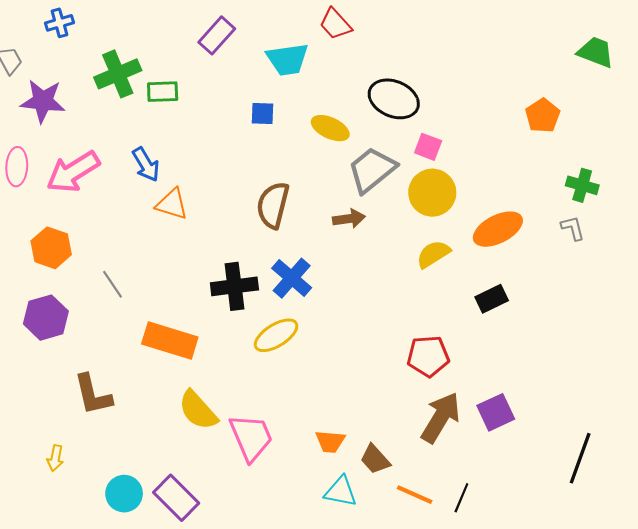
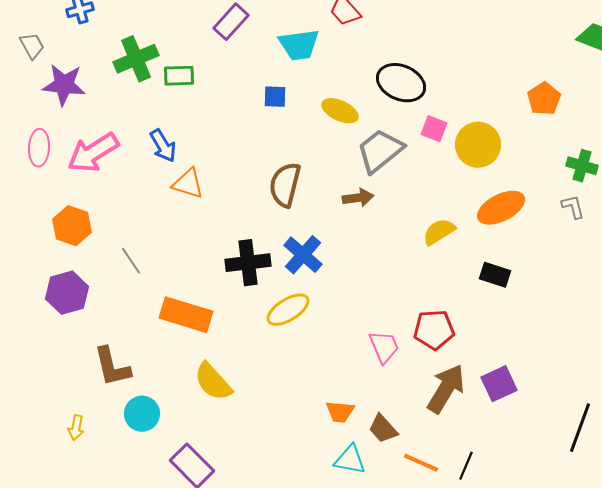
yellow circle: (432, 193) -> (478, 145), moved
black rectangle: (492, 299) -> (495, 275), turned 44
pink trapezoid: (251, 437) -> (384, 347), moved, size x0.7
cyan circle: (124, 494) -> (142, 414), moved

